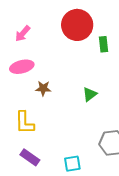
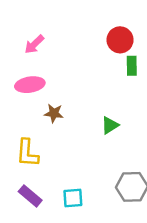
red circle: (77, 25) -> (120, 40), moved, size x0.7
cyan square: (72, 164) -> (73, 198), moved

